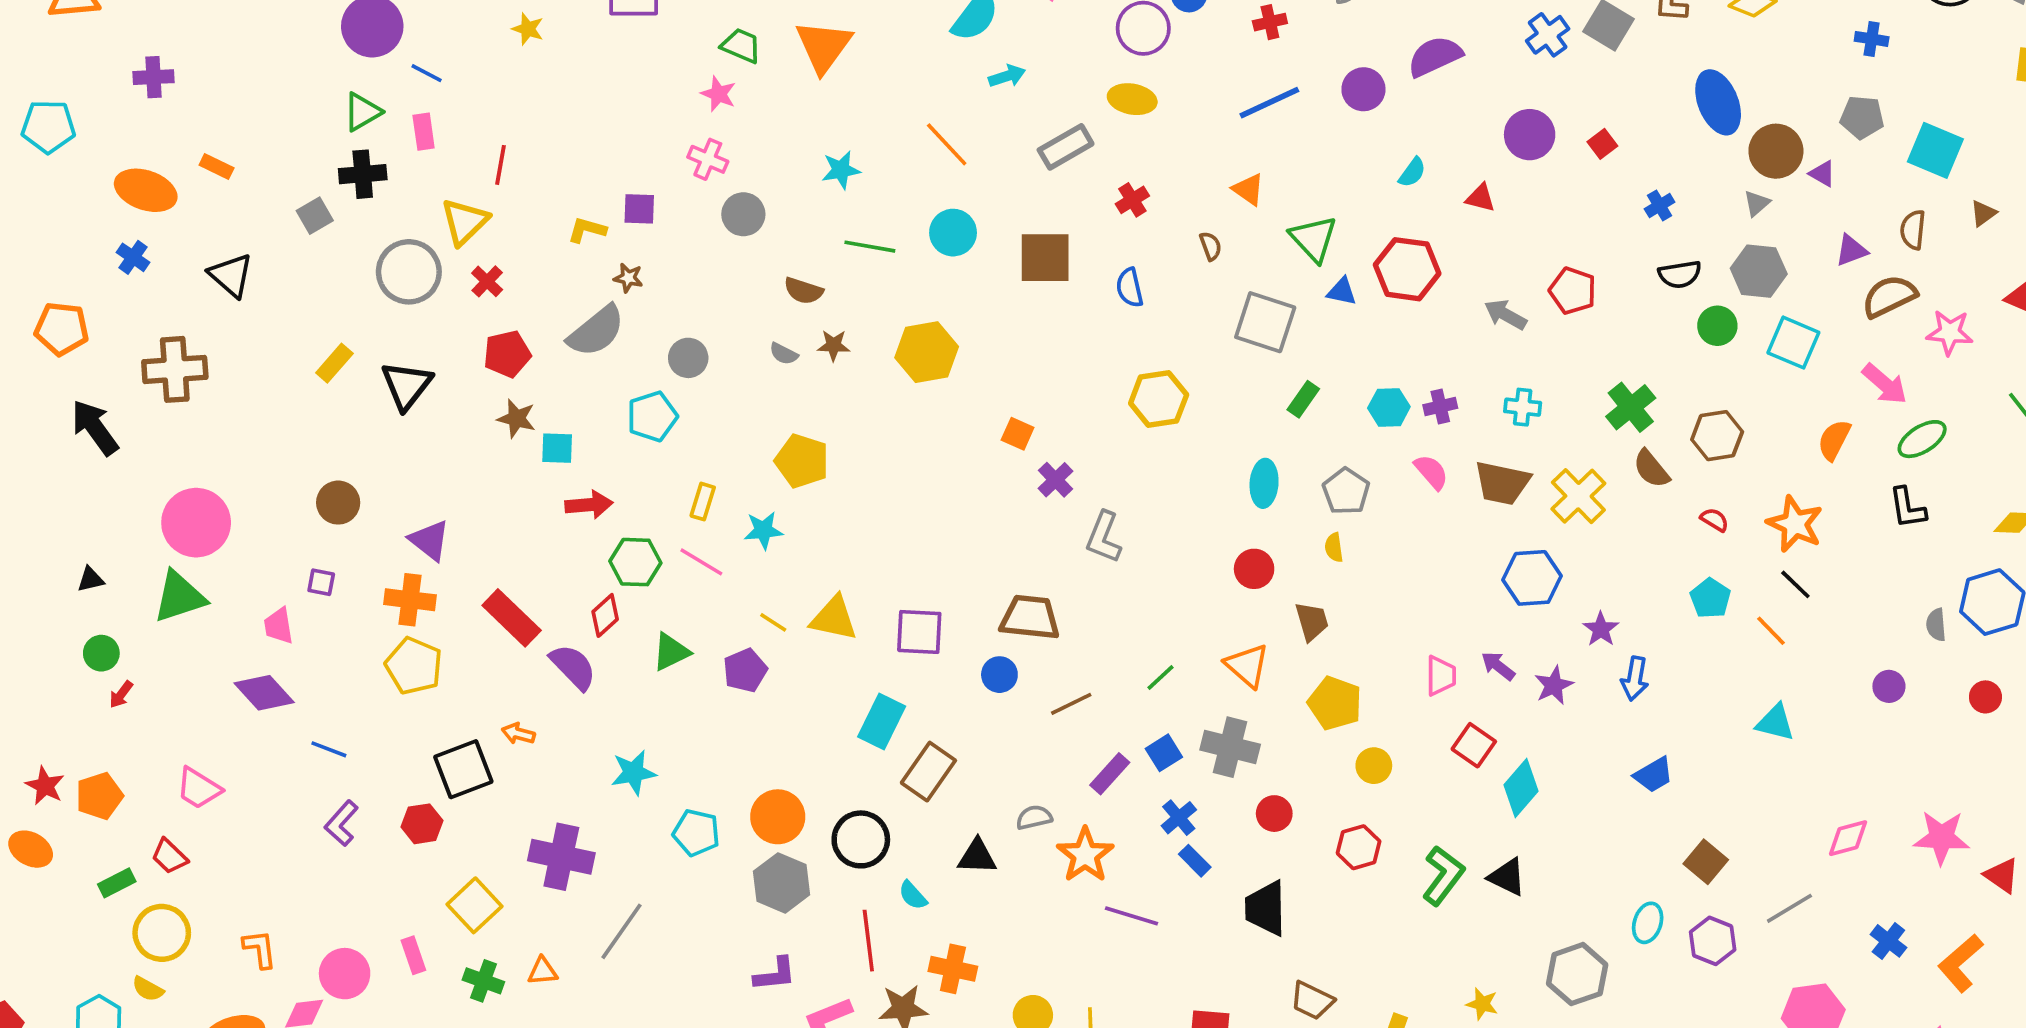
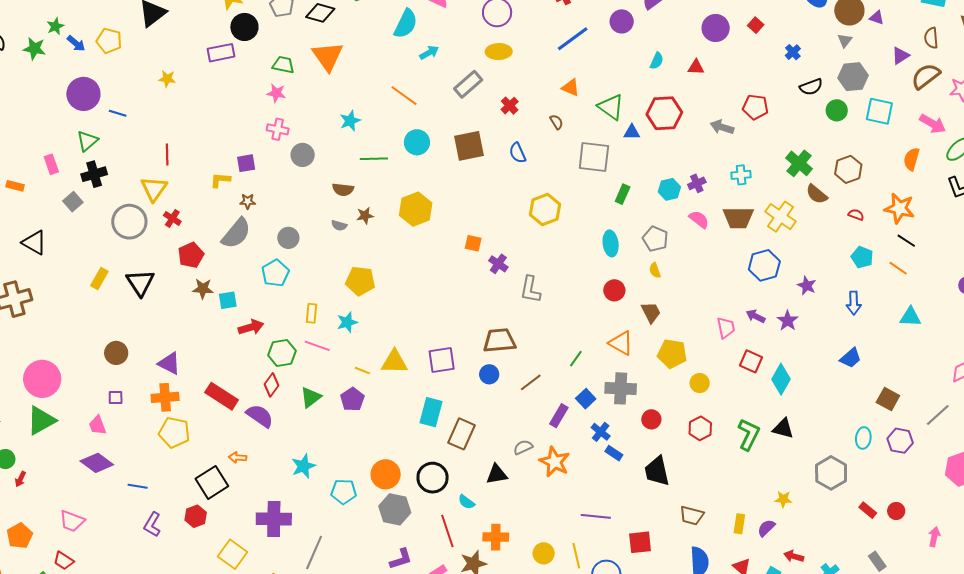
pink rectangle: (424, 132) -> (51, 164), moved
blue arrow: (1635, 679) -> (854, 303), moved
purple line: (1131, 916) -> (596, 516), moved

